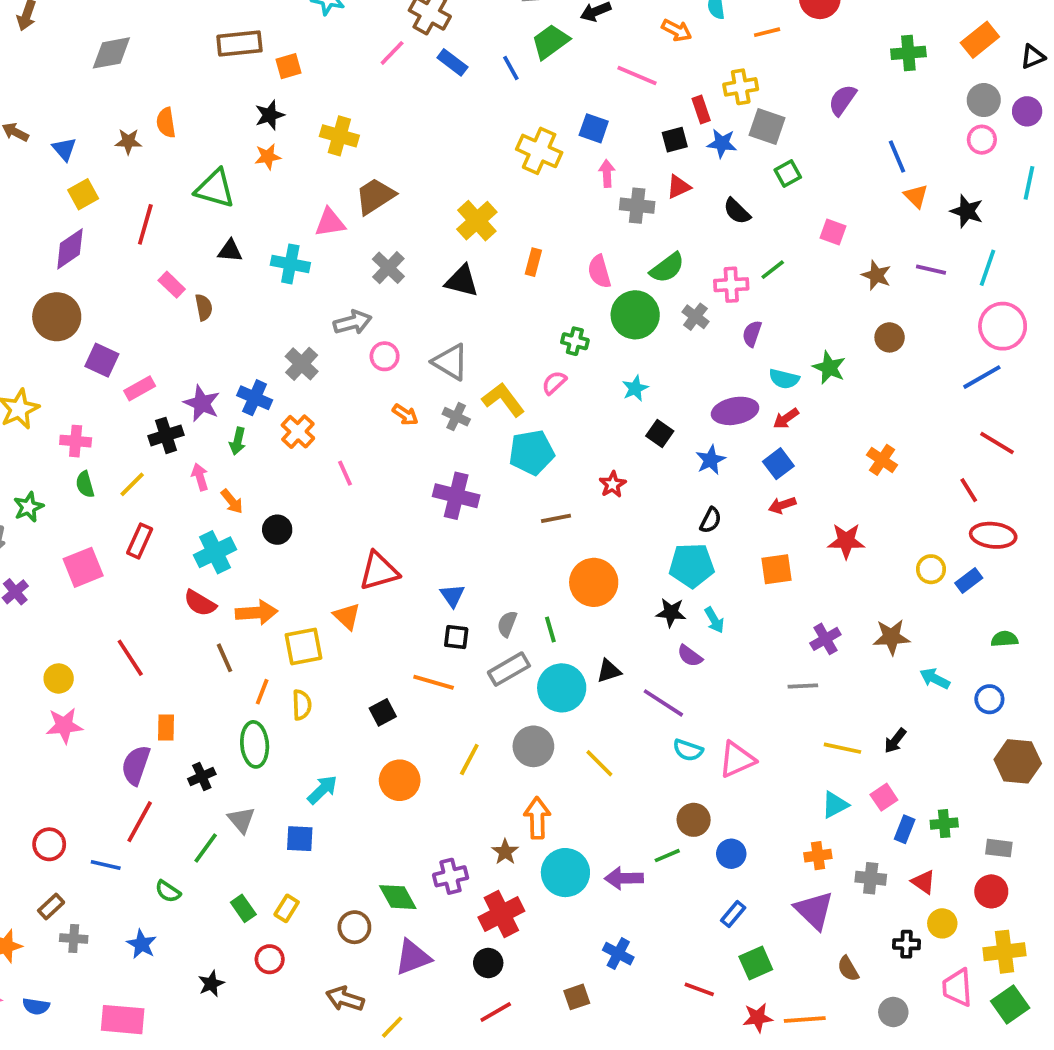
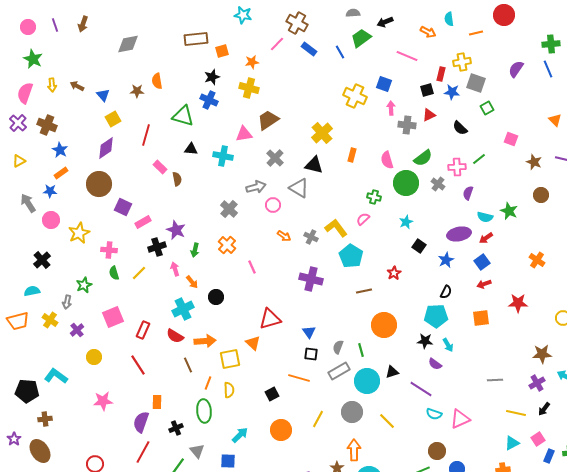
red rectangle: (701, 109) -> (441, 74), turned 32
orange star: (268, 157) -> (252, 62), moved
blue line: (897, 157) -> (548, 69), moved
gray triangle: (451, 362) -> (299, 188), moved
blue cross: (255, 398) -> (209, 100), moved
cyan pentagon: (532, 452) -> (351, 256), turned -30
red rectangle: (140, 541) -> (143, 330), moved
purple cross: (825, 639) -> (537, 383), moved
yellow circle: (59, 678) -> (94, 357), moved

